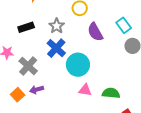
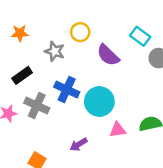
gray star: (57, 26) -> (55, 51), moved
gray cross: (28, 66) -> (37, 105), moved
purple arrow: (37, 90) -> (79, 144), moved

